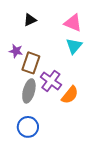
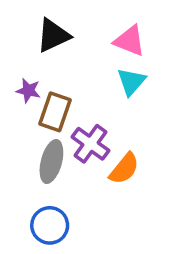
black triangle: (30, 20) -> (53, 35), size x1.5

